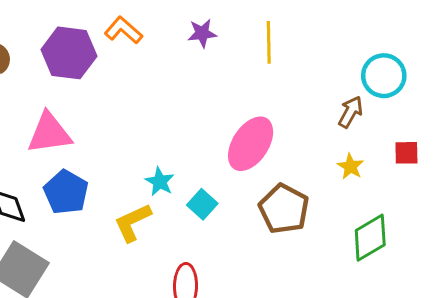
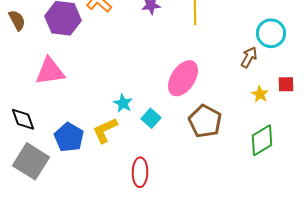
yellow star: (350, 166) -> (260, 94), moved
blue pentagon: (66, 192) -> (69, 137), moved

